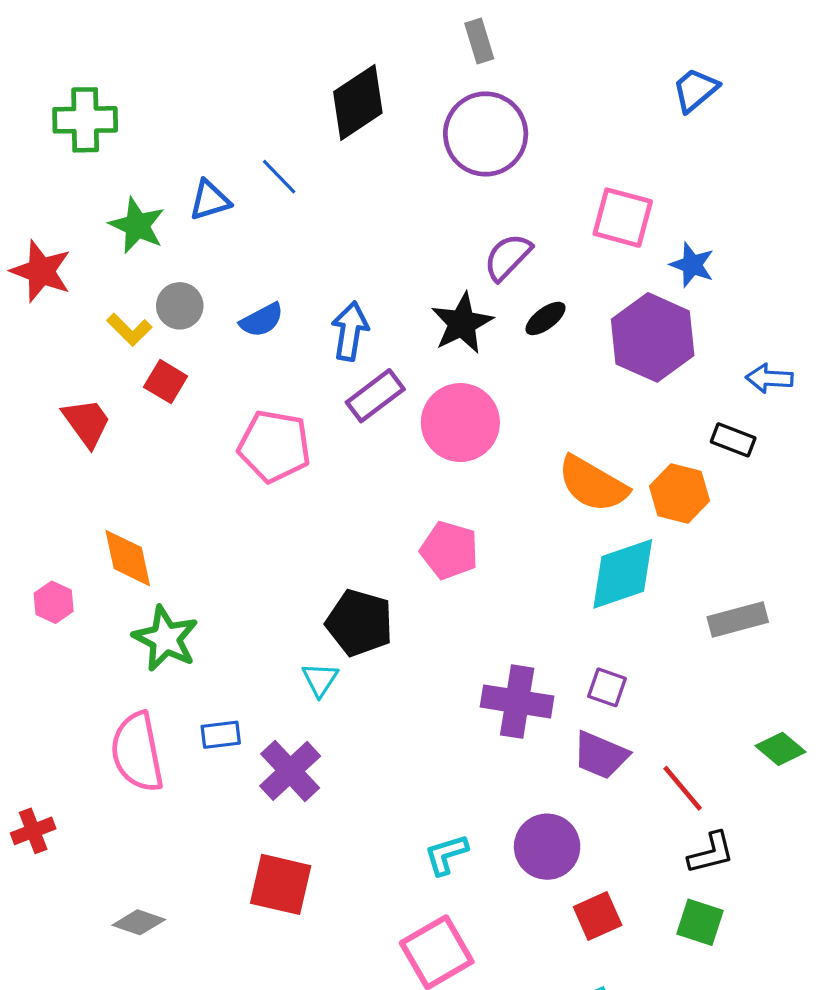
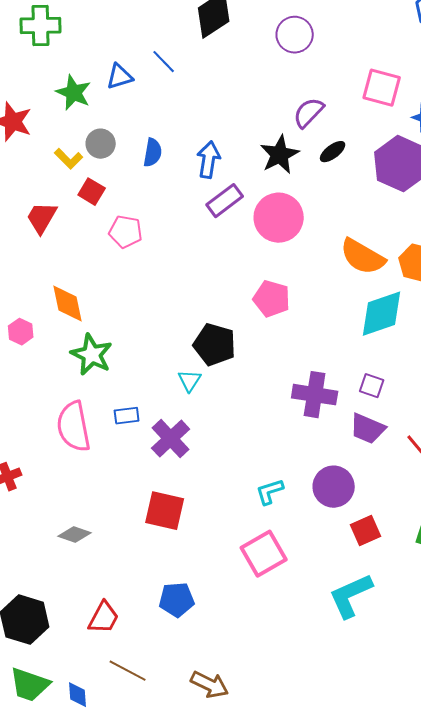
purple circle: (486, 134) -> (295, 35), size x0.7
blue semicircle: (262, 320) -> (153, 153), turned -52
red trapezoid: (87, 423) -> (42, 218), turned -114
pink pentagon: (274, 446) -> (126, 232), moved, size x0.7

